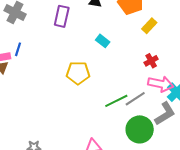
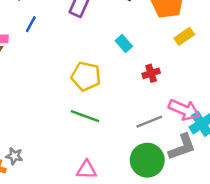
blue line: (18, 49) -> (31, 24), moved
red cross: (151, 61) -> (151, 73), moved
green line: (116, 101) -> (85, 116), moved, turned 35

